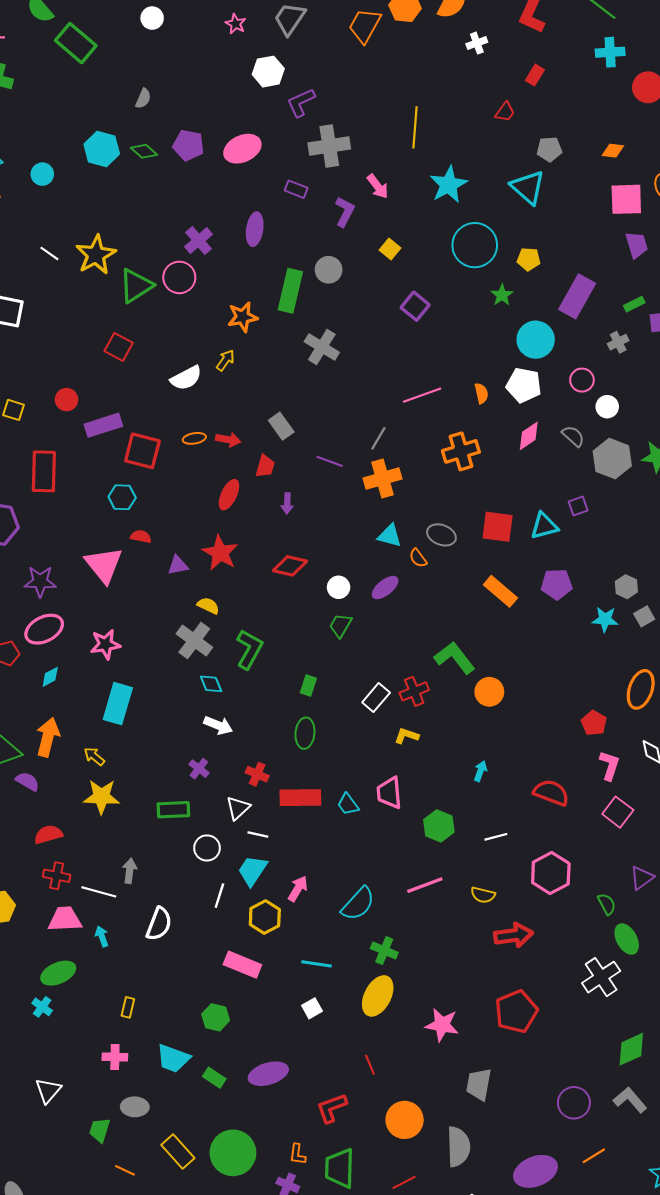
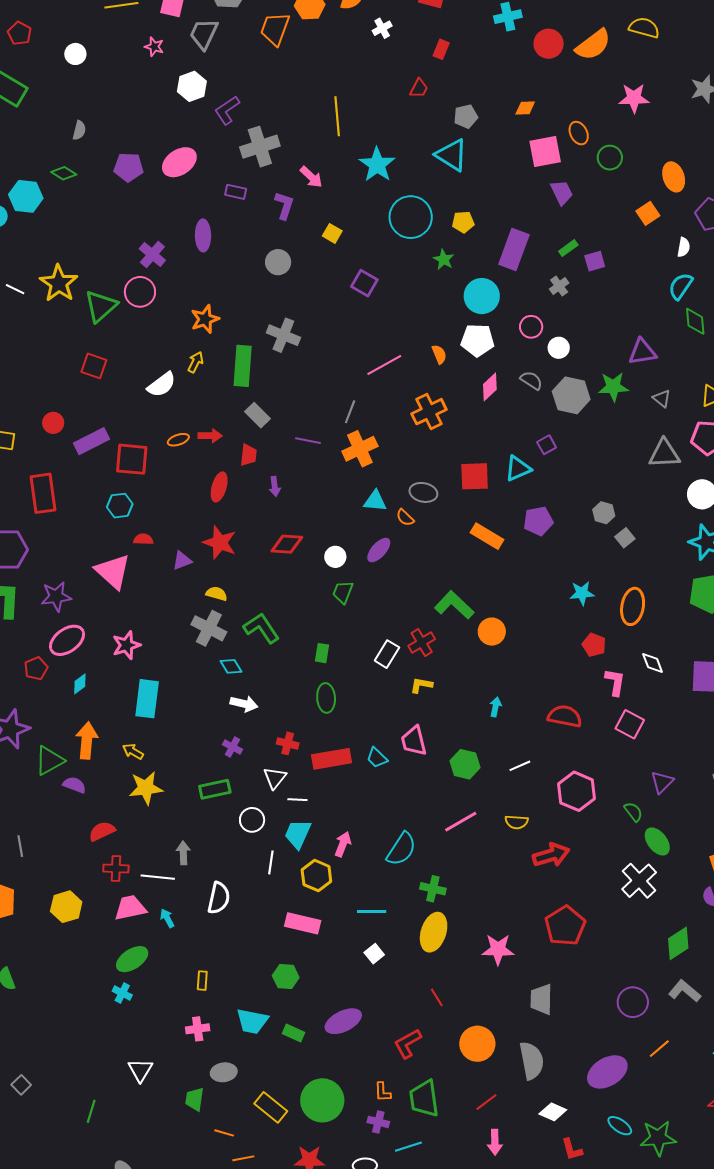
cyan hexagon: (102, 149) -> (26, 196), moved
green diamond: (144, 151) -> (64, 173), moved
green rectangle: (290, 291) -> (243, 366), moved
cyan star: (605, 619) -> (582, 593), moved
green L-shape: (249, 649) -> (261, 628), turned -54

